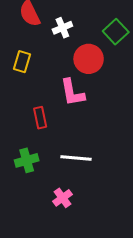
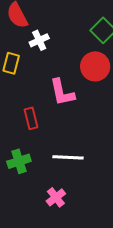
white cross: (62, 28) -> (39, 40), moved
red circle: (89, 59) -> (95, 66), moved

